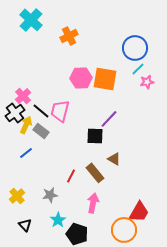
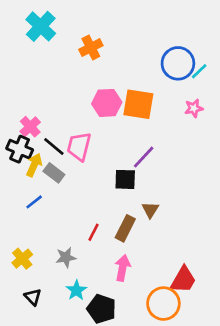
cyan line: (138, 69) -> (199, 71), moved
black cross: (15, 113) -> (20, 149), turned -30
brown triangle: (114, 159) -> (150, 210), turned 32
brown rectangle: (95, 173) -> (125, 228), turned 66

